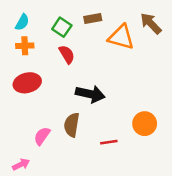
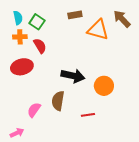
cyan semicircle: (22, 22) -> (18, 18), turned -40
green square: (62, 27) -> (37, 22), moved
red semicircle: (67, 54) -> (40, 46), moved
orange circle: (145, 124) -> (104, 86), moved

